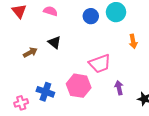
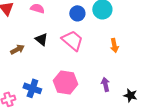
orange arrow: (133, 41) -> (114, 45), moved
pink trapezoid: (100, 64) -> (72, 40), moved, turned -120

